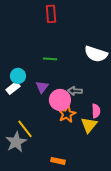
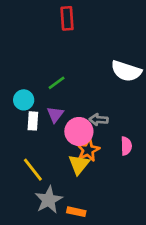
green line: (50, 59) -> (57, 83), moved, turned -40
white rectangle: (13, 88) -> (33, 121), moved, turned -48
yellow triangle: (89, 125) -> (79, 164), moved
gray star: (16, 142) -> (49, 200), moved

